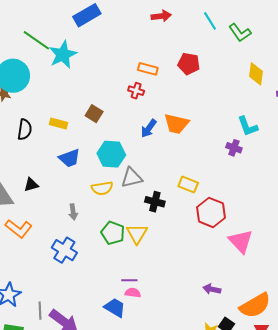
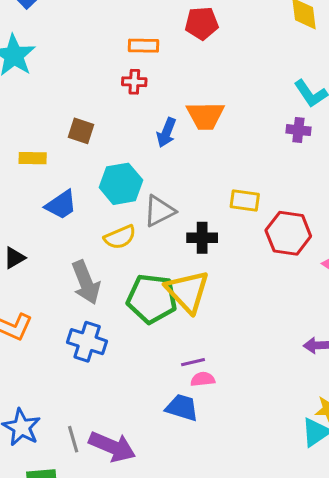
gray arrow: (73, 212) -> (86, 282), size x1.8
green pentagon: (113, 233) -> (152, 299), size x1.4
yellow triangle: (137, 234) -> (187, 291), size x1.4

